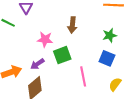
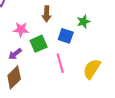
blue square: (107, 58) -> (66, 36), moved
yellow semicircle: (115, 84) -> (92, 69), size x1.5

